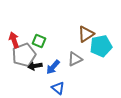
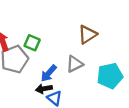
cyan pentagon: (101, 46) -> (110, 76), moved
black arrow: (35, 66) -> (44, 89), moved

